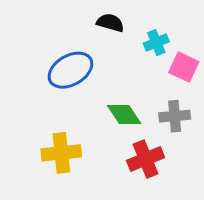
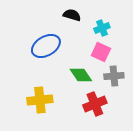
pink square: (184, 67) -> (101, 52), moved

